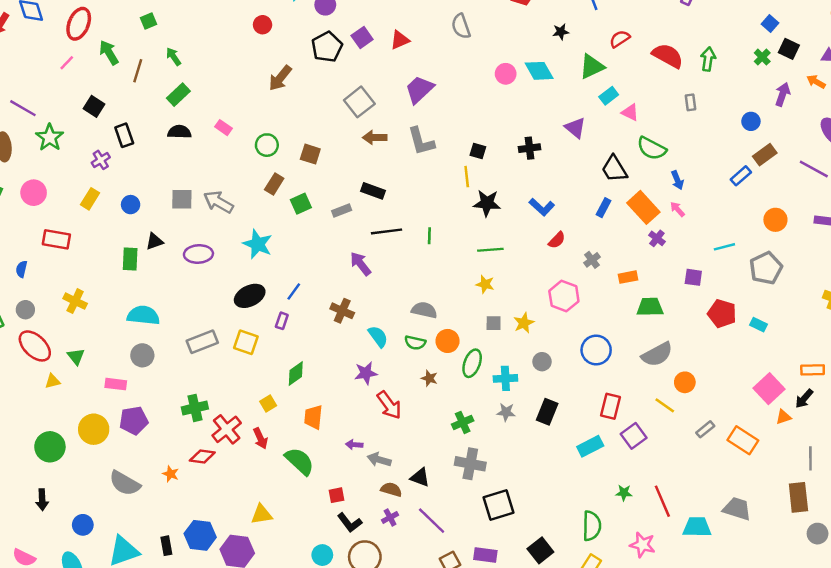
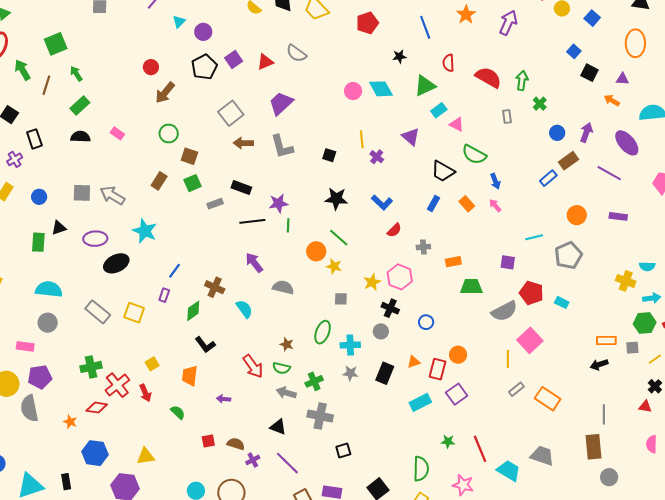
green square: (148, 21) -> (56, 44), size x1.6
red circle: (263, 25) -> (151, 67), moved
gray semicircle: (461, 26) -> (296, 53), moved, turned -35
red semicircle: (620, 39) -> (448, 63), turned -60
green cross: (762, 57) -> (540, 104), moved
purple arrow: (783, 94) -> (586, 132), moved
green circle: (267, 145) -> (169, 133), moved
black cross: (530, 148) -> (390, 308), moved, turned 30
black trapezoid: (614, 169) -> (443, 171), turned -30
yellow line: (467, 177) -> (362, 139), moved
green square: (301, 204) -> (193, 183), moved
orange rectangle: (643, 207) -> (467, 204), size x0.6
purple cross: (657, 238) -> (377, 157), moved
green line: (490, 250) -> (339, 238), turned 45
gray cross: (592, 260) -> (423, 247), turned 32
purple arrow: (360, 264) -> (254, 263), moved
black ellipse: (250, 296) -> (116, 263), moved
yellow star: (524, 323) -> (372, 282), moved
orange circle: (448, 341) -> (316, 251), moved
gray rectangle: (202, 342) -> (98, 312), turned 60
green semicircle: (415, 343) -> (281, 368), moved
blue circle: (596, 350) -> (426, 322), size x0.6
gray semicircle: (657, 354) -> (504, 311), moved
green diamond: (296, 373) -> (193, 311), moved
purple star: (366, 373) -> (278, 203), moved
orange circle: (685, 382) -> (458, 355), moved
pink square: (769, 389) -> (530, 340), moved
black arrow: (804, 399) -> (599, 365), turned 30
yellow line: (665, 405) -> (508, 359), moved, turned 54
orange triangle: (783, 417) -> (414, 362), moved
gray arrow: (379, 460) -> (286, 393), moved
green semicircle: (300, 461) -> (178, 412), size x0.6
gray semicircle: (125, 483) -> (29, 408), moved, turned 48
brown semicircle: (391, 489) -> (236, 444), moved
black square: (498, 505) -> (343, 451), size x0.6
black L-shape: (350, 523) -> (205, 345), moved
cyan trapezoid: (697, 527) -> (509, 471), turned 30
blue hexagon: (200, 535) -> (95, 453), moved

